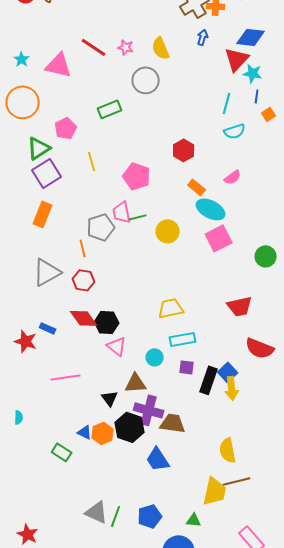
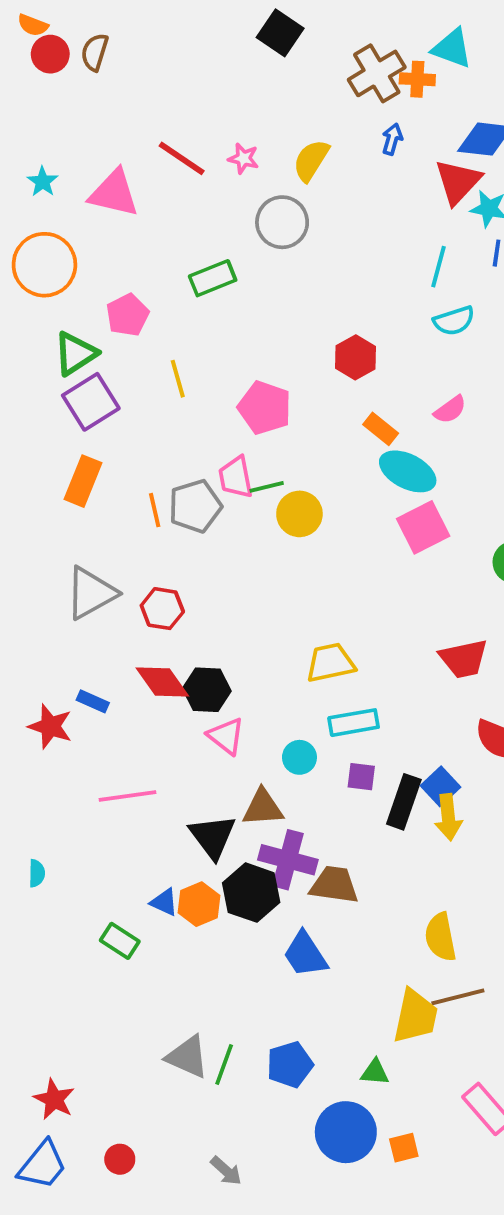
yellow semicircle: (161, 48) -> (311, 160), turned 55
yellow circle: (168, 231) -> (299, 514), moved
orange line: (83, 248) -> (155, 510), moved
black triangle: (110, 398) -> (213, 837), size x1.5

